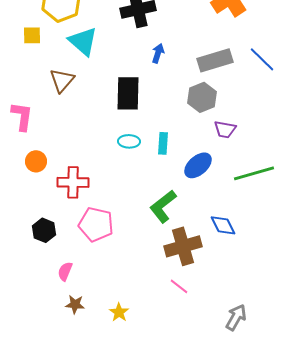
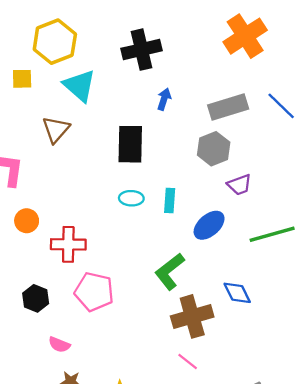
purple trapezoid: (225, 129) -> (239, 185), turned -30
pink semicircle: (65, 271) -> (59, 345), turned -90

